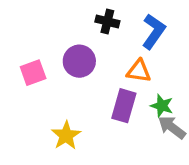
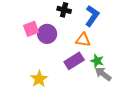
pink square: (33, 73) -> (31, 29), moved
purple rectangle: (124, 106) -> (74, 61), turned 42

